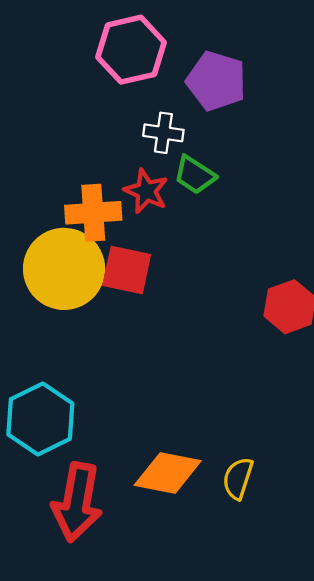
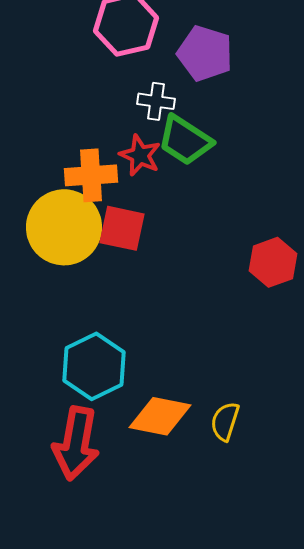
green trapezoid: (195, 175) -> (185, 140), size x1.4
cyan hexagon: (40, 419) -> (94, 366), moved

